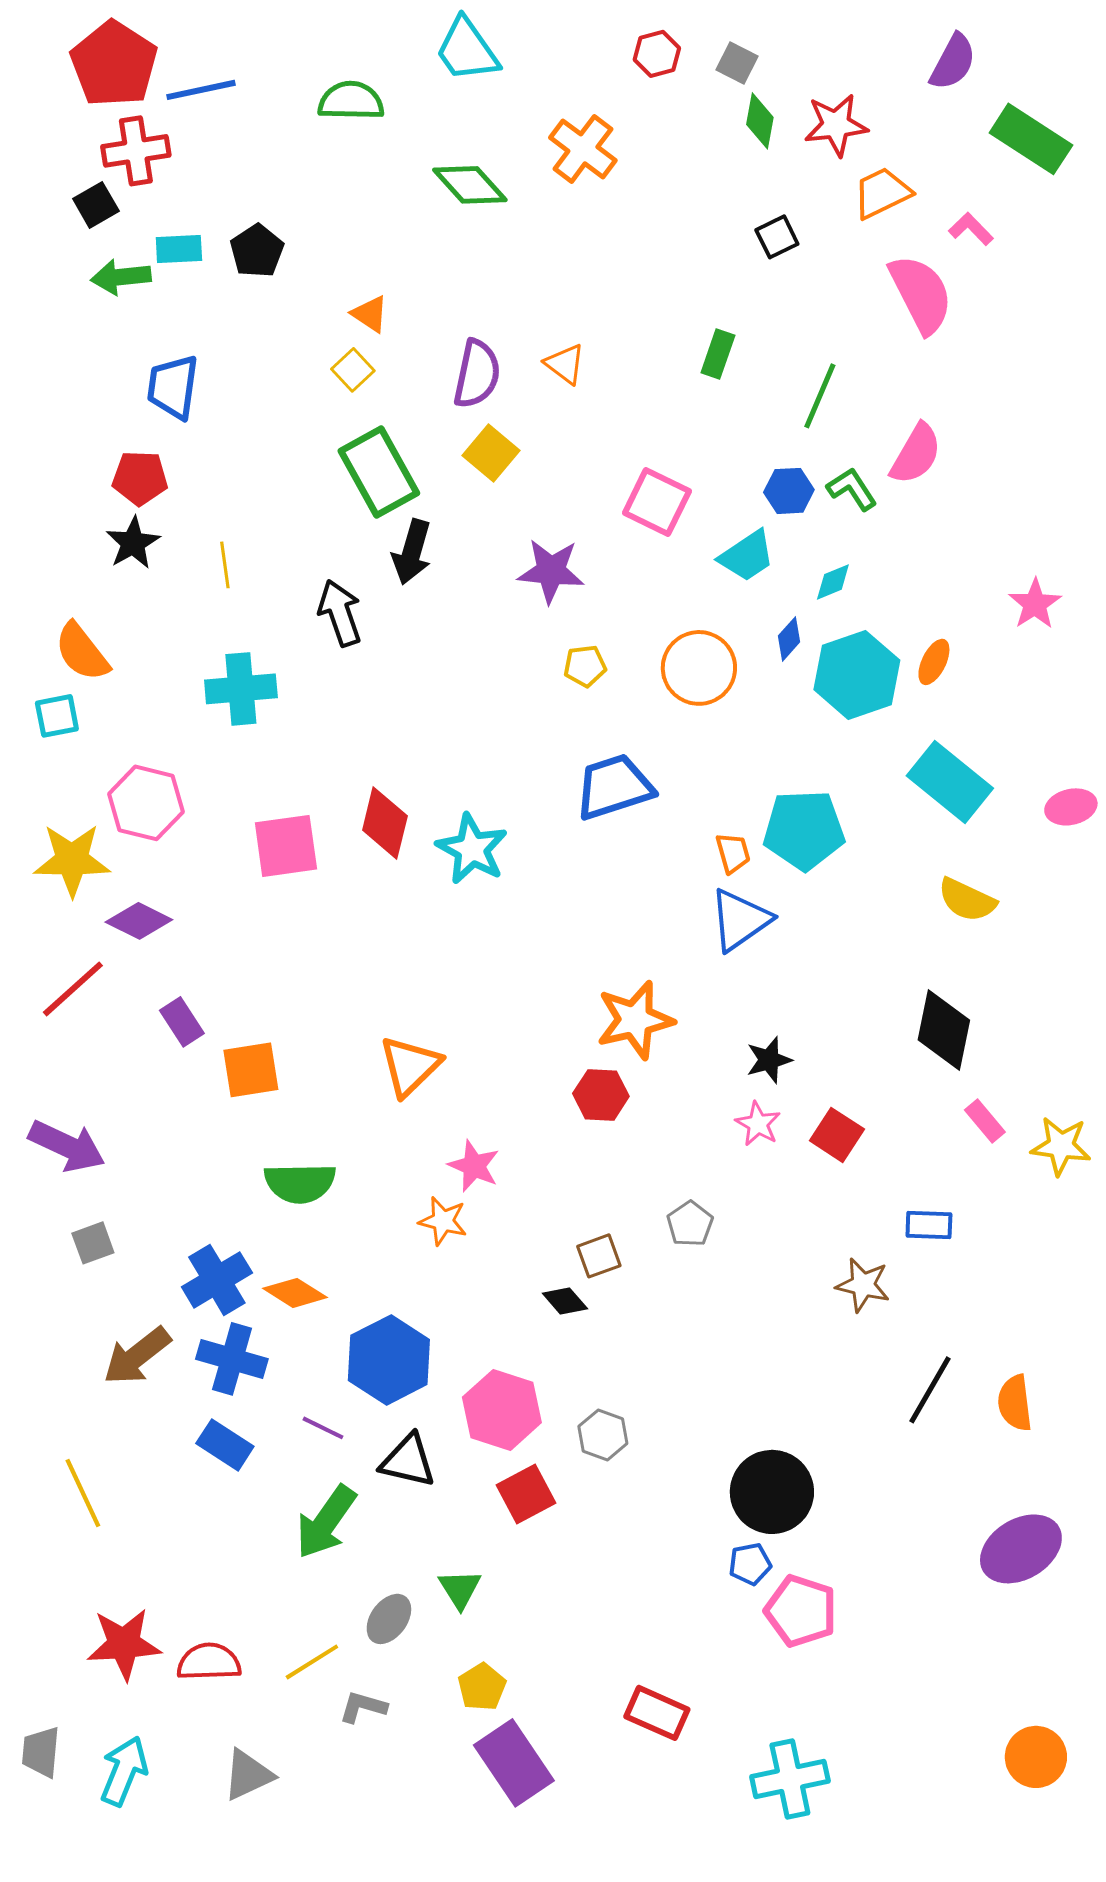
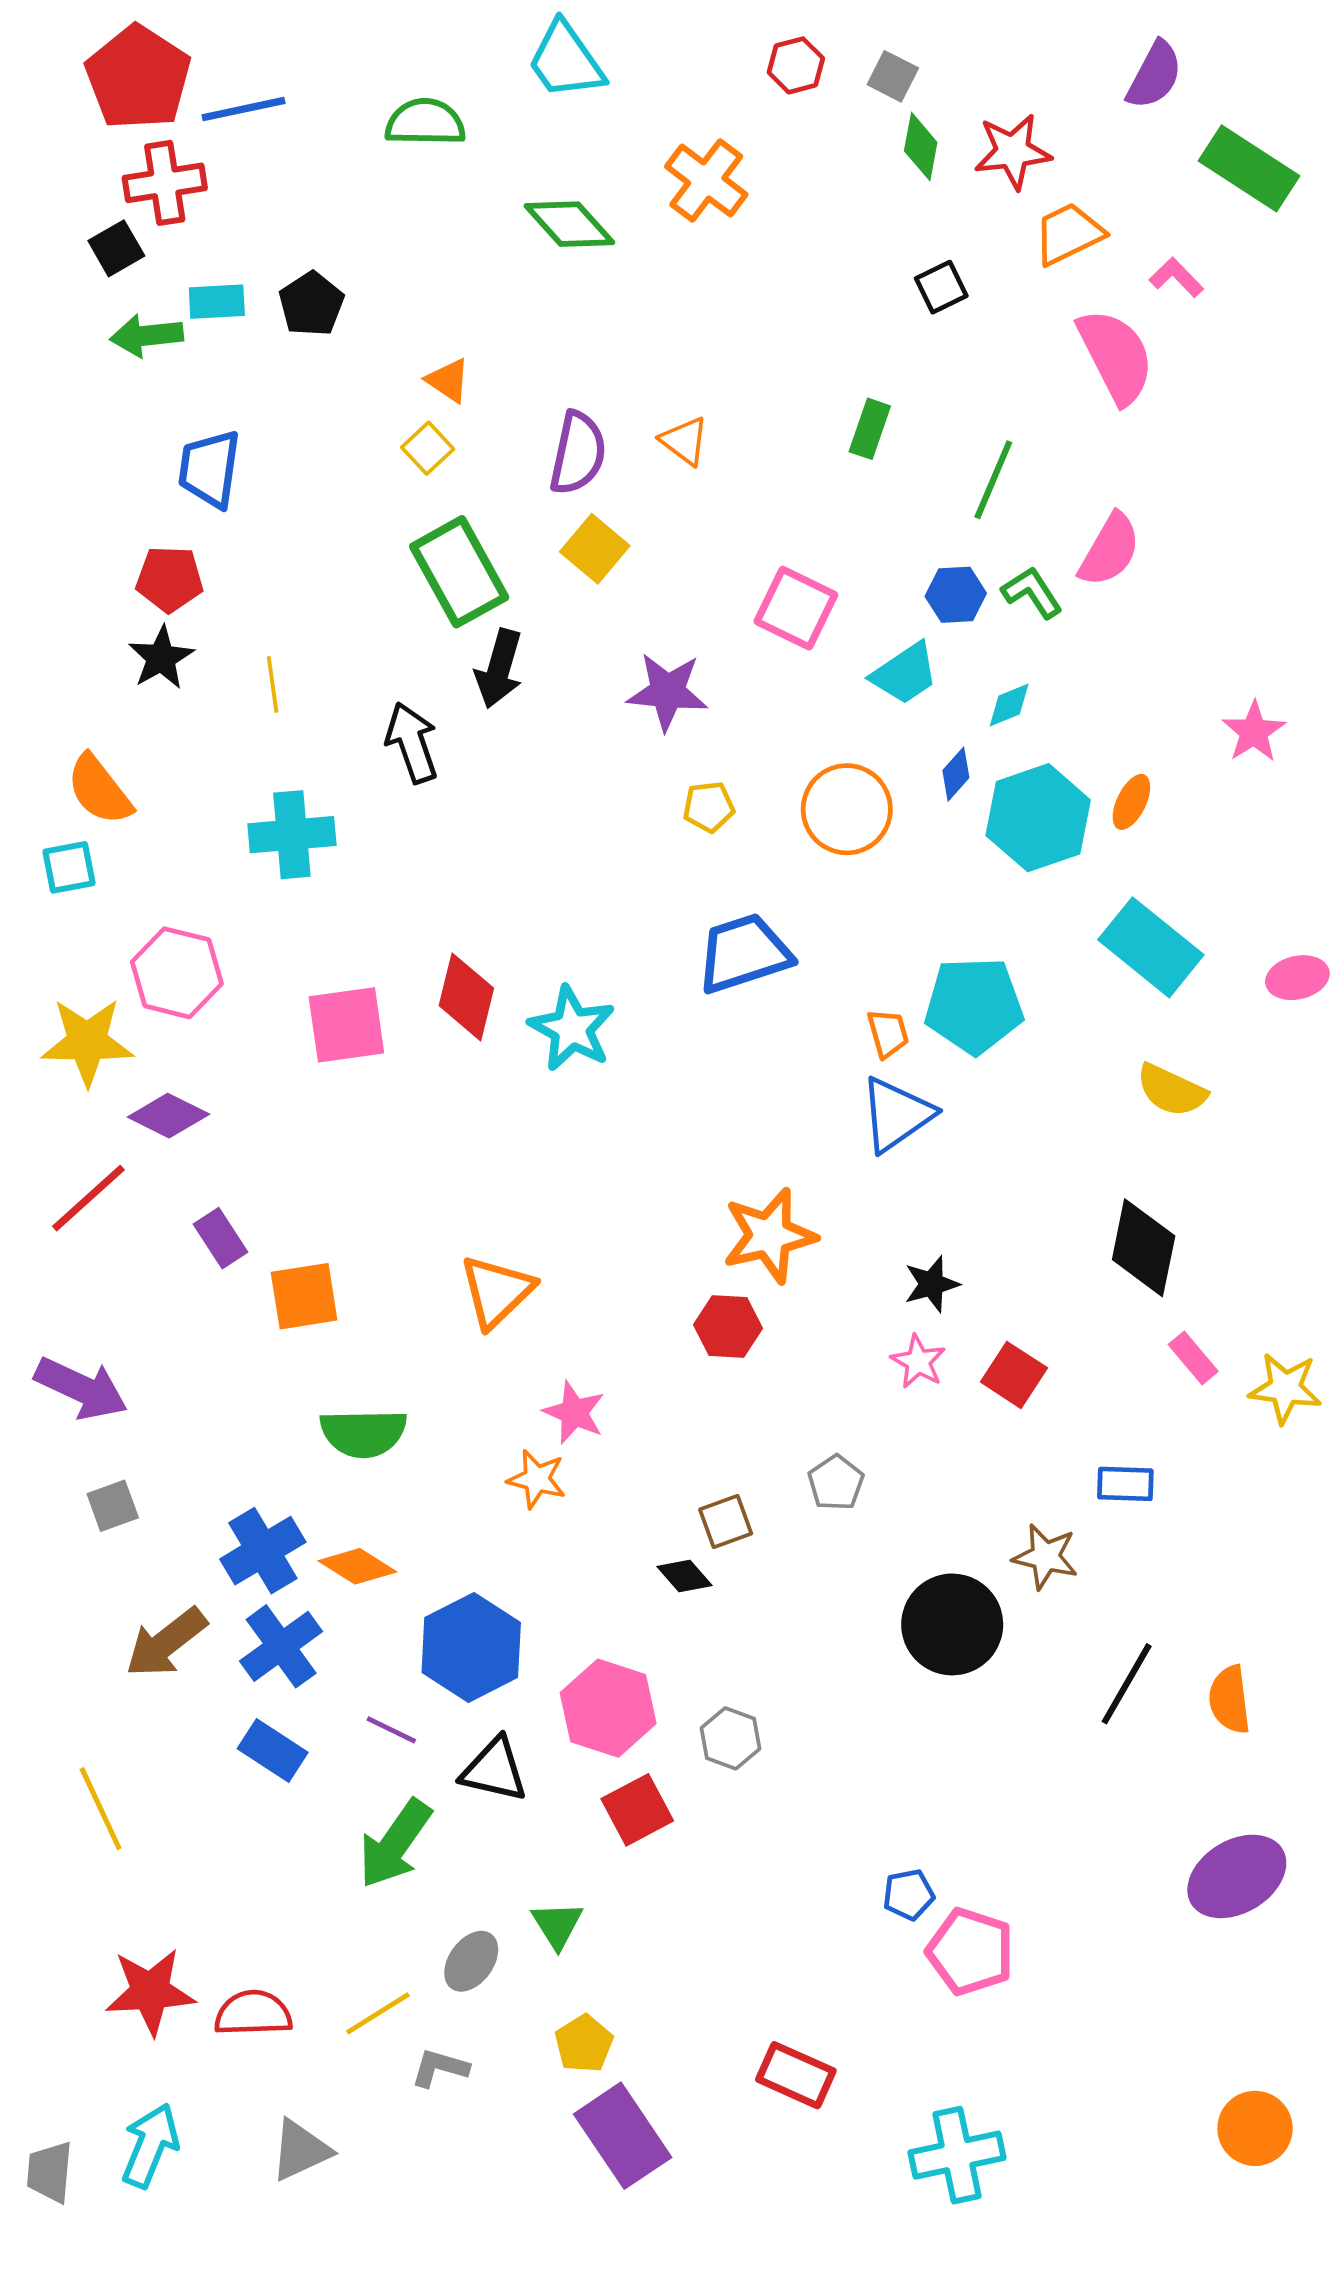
blue cross: (232, 1359) -> (281, 1646), turned 38
black circle: (772, 1492) -> (952, 1624), moved
gray trapezoid: (41, 1752) -> (50, 2172), moved

